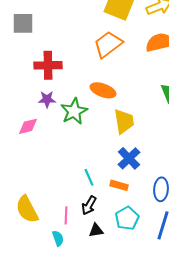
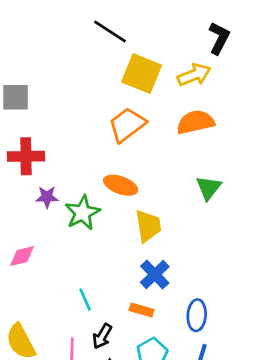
red cross: (48, 65) -> (26, 156), moved
pink diamond: (28, 126) -> (22, 256), moved
cyan line: (89, 177) -> (85, 299), moved

